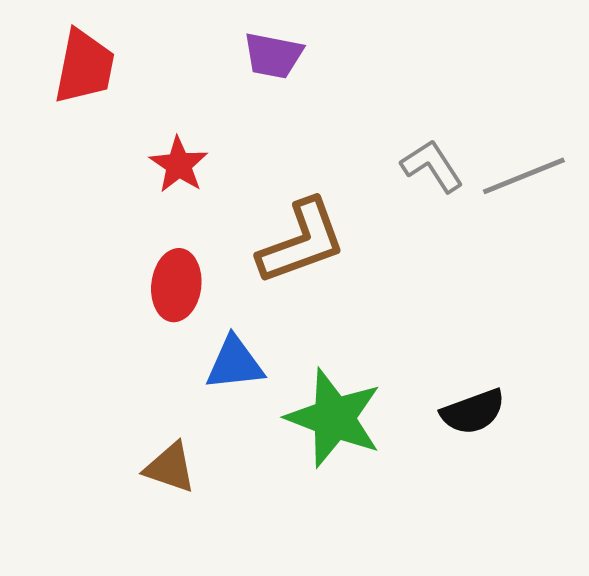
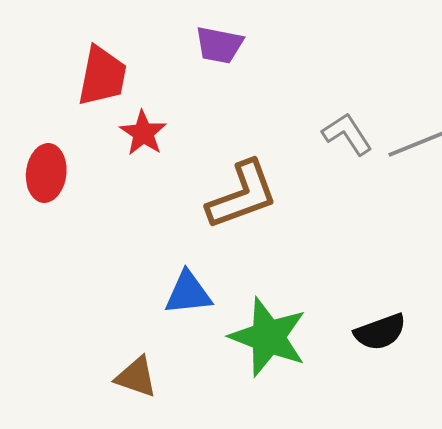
red trapezoid: (84, 67) -> (102, 76), moved
red ellipse: (176, 285) -> (46, 173), moved

